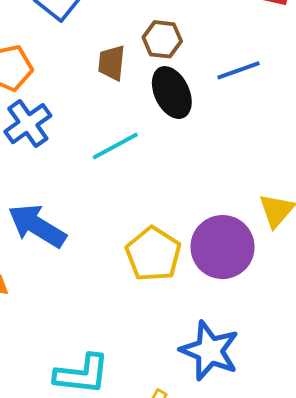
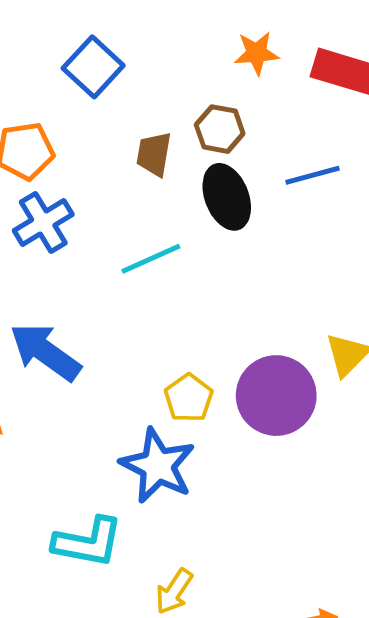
yellow pentagon: (153, 254) -> (189, 398), size x0.7
blue star: (210, 351) -> (158, 466), moved

